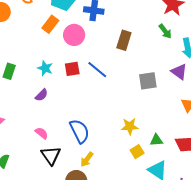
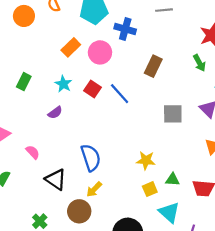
orange rectangle: (50, 24) -> (71, 47), moved
red square: (72, 69) -> (93, 89), turned 35
pink semicircle: (41, 133) -> (33, 152), moved
black triangle: (51, 155) -> (56, 179), turned -30

